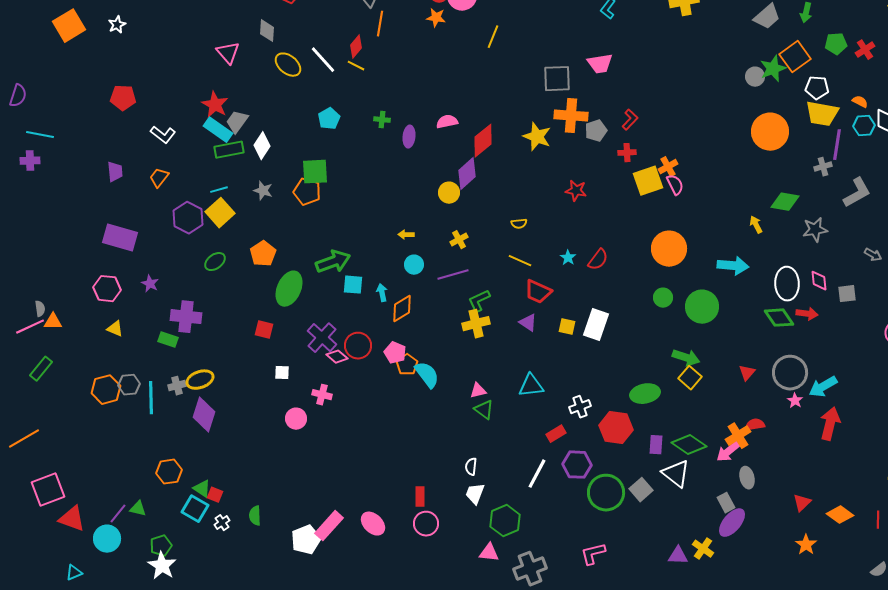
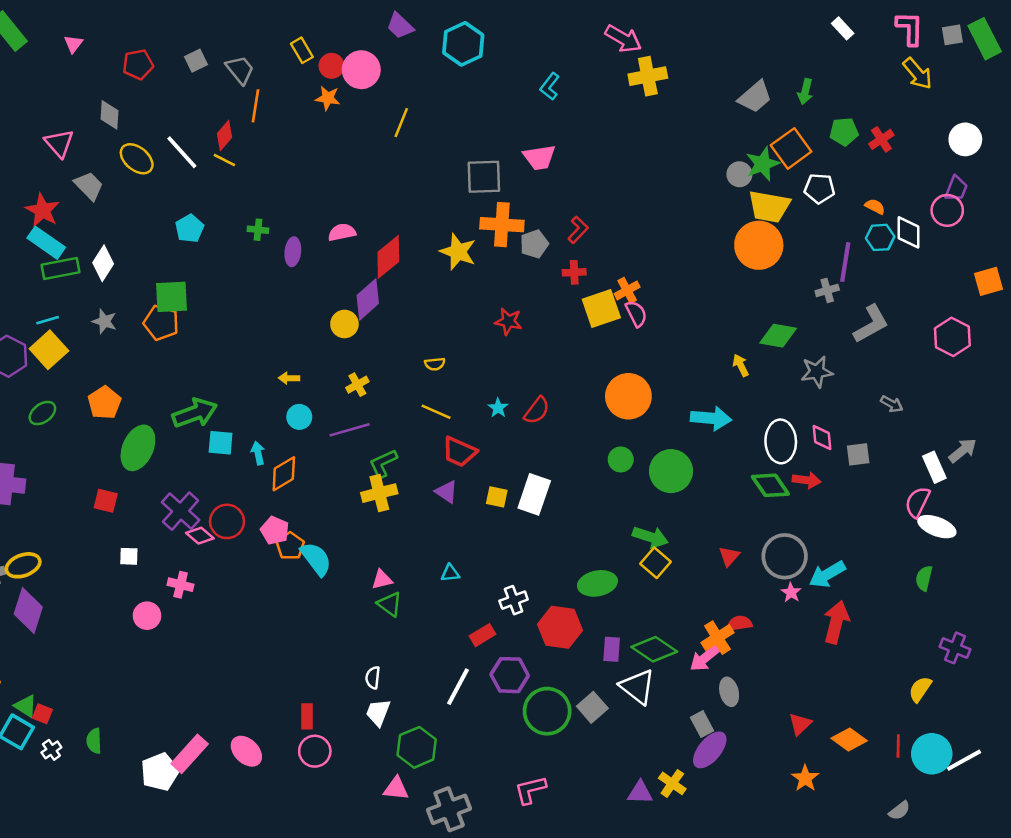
yellow trapezoid: (822, 114) -> (769, 207), moved
gray trapezoid: (237, 122) -> (89, 186), moved, turned 100
cyan triangle: (531, 386) -> (450, 573), size x0.6

